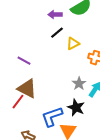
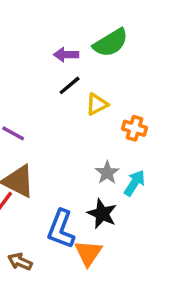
blue L-shape: (52, 117) -> (61, 229), turned -50

